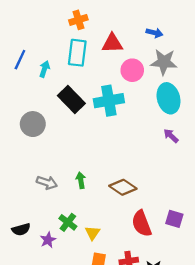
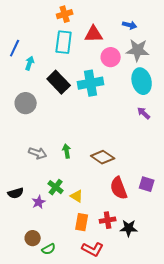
cyan arrow: (44, 69) -> (30, 63), moved
yellow triangle: (92, 233) -> (77, 196), turned -32

